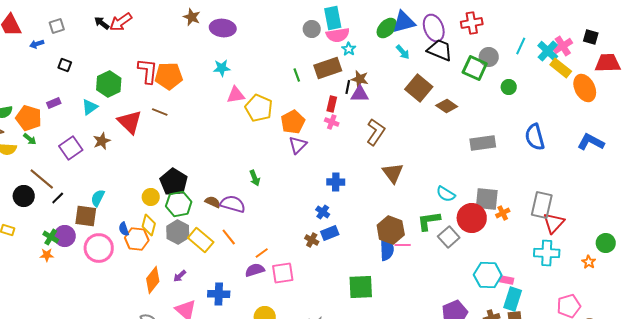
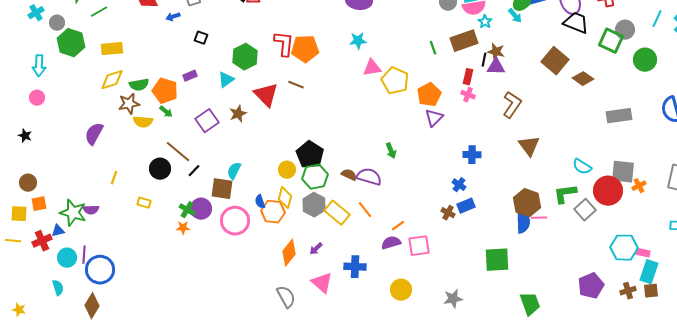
cyan arrow: (403, 52) -> (515, 16), moved
green circle: (509, 87) -> (645, 60), size x1.5

